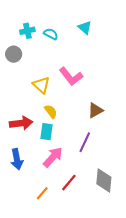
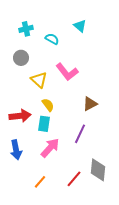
cyan semicircle: (51, 34) -> (52, 39), moved
gray circle: (14, 54) -> (21, 58), moved
red line: (69, 183) -> (74, 179), moved

